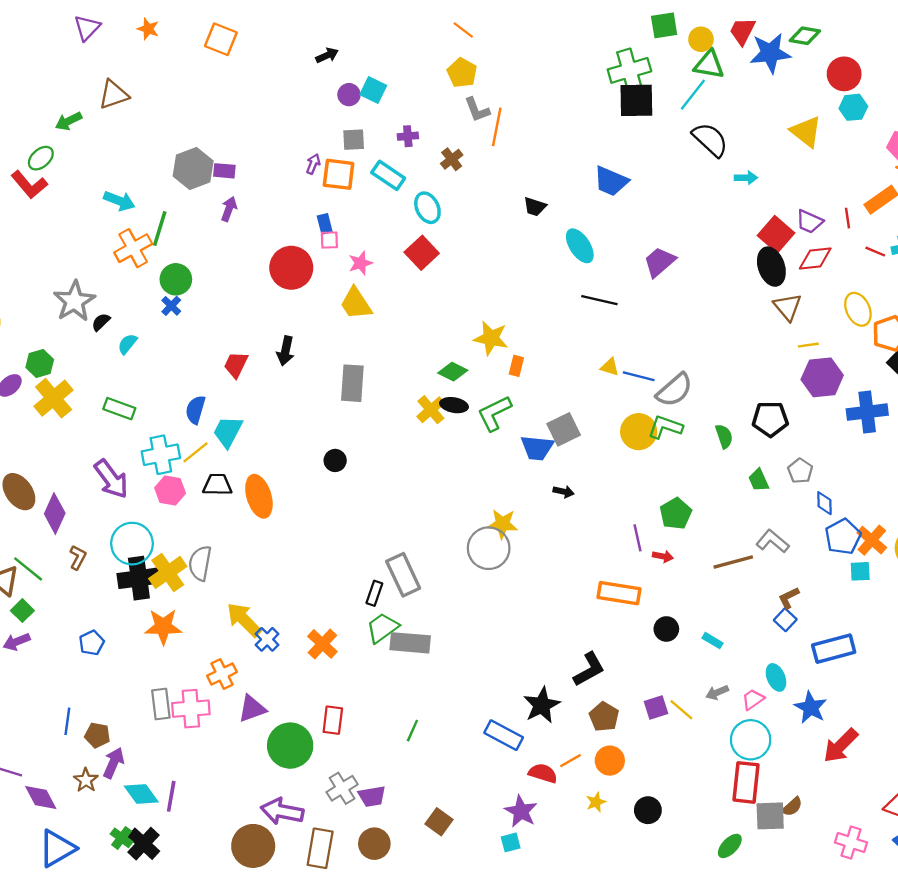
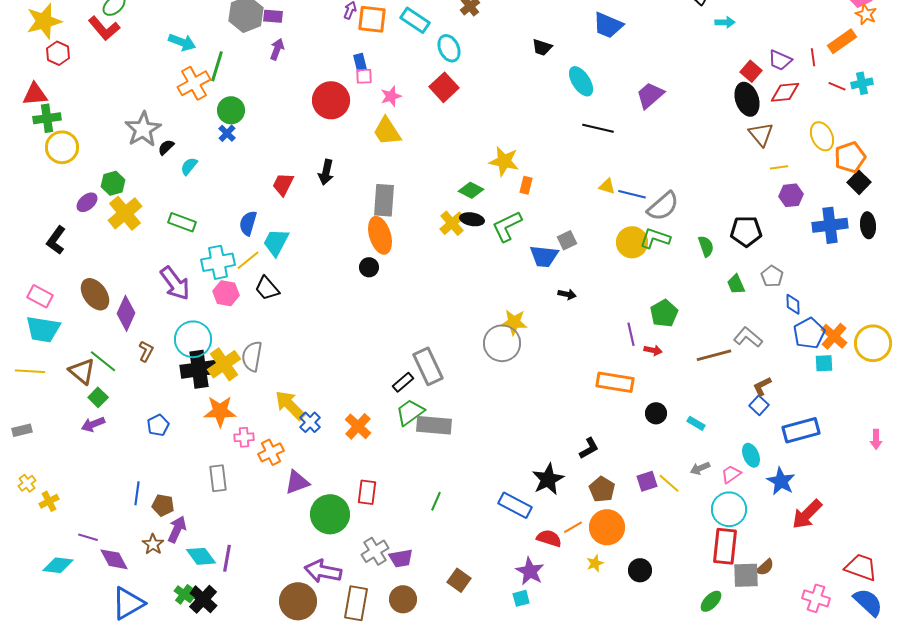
red square: (776, 234) -> (751, 71), size x0.7
purple hexagon: (822, 377) -> (791, 195), size x0.7
gray square: (564, 429) -> (567, 240), size x0.7
black trapezoid: (217, 485) -> (267, 288), turned -132
orange ellipse: (259, 496) -> (380, 235), moved
black rectangle: (374, 593) -> (403, 382), turned 30
black L-shape: (589, 669) -> (589, 448), size x0.7
pink cross: (191, 709) -> (244, 437), moved, size x0.6
orange circle: (610, 761) -> (607, 527), size x1.4

